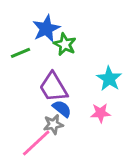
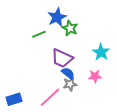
purple trapezoid: (53, 87) -> (62, 58), turned -35
gray star: (53, 124) -> (70, 84), moved

